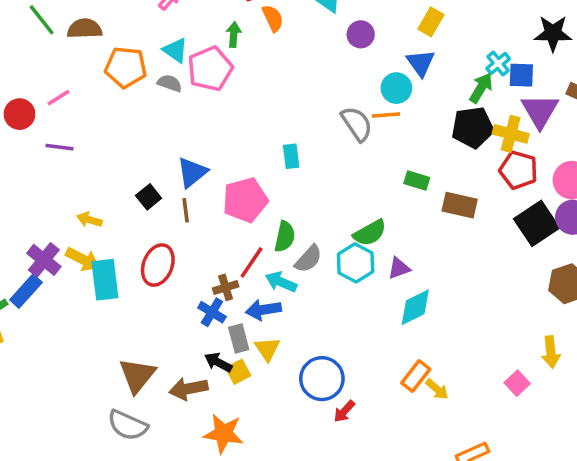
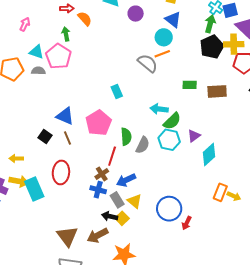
blue triangle: (192, 172) -> (65, 116), turned -42
cyan arrow: (281, 282) -> (159, 109), moved

